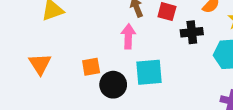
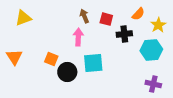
orange square: (91, 67) -> (51, 59), turned 32

